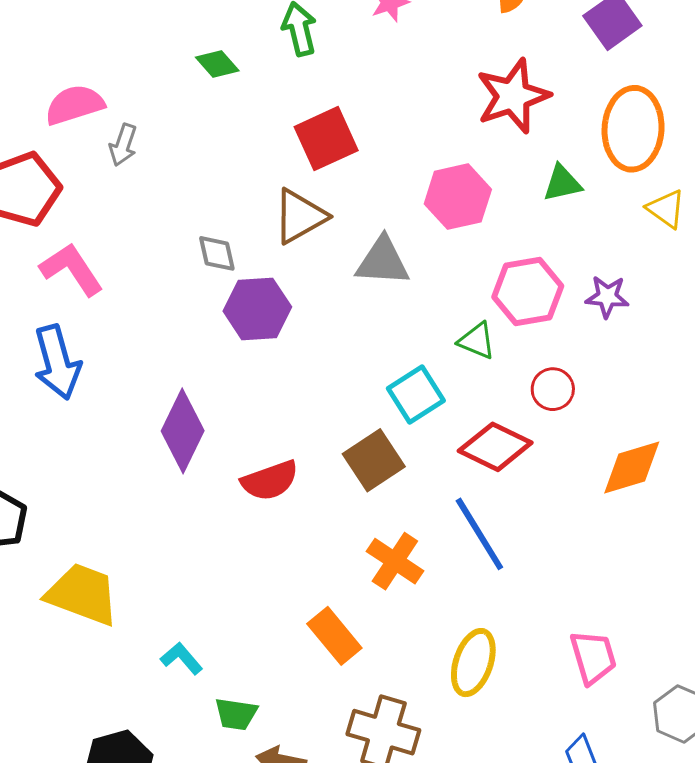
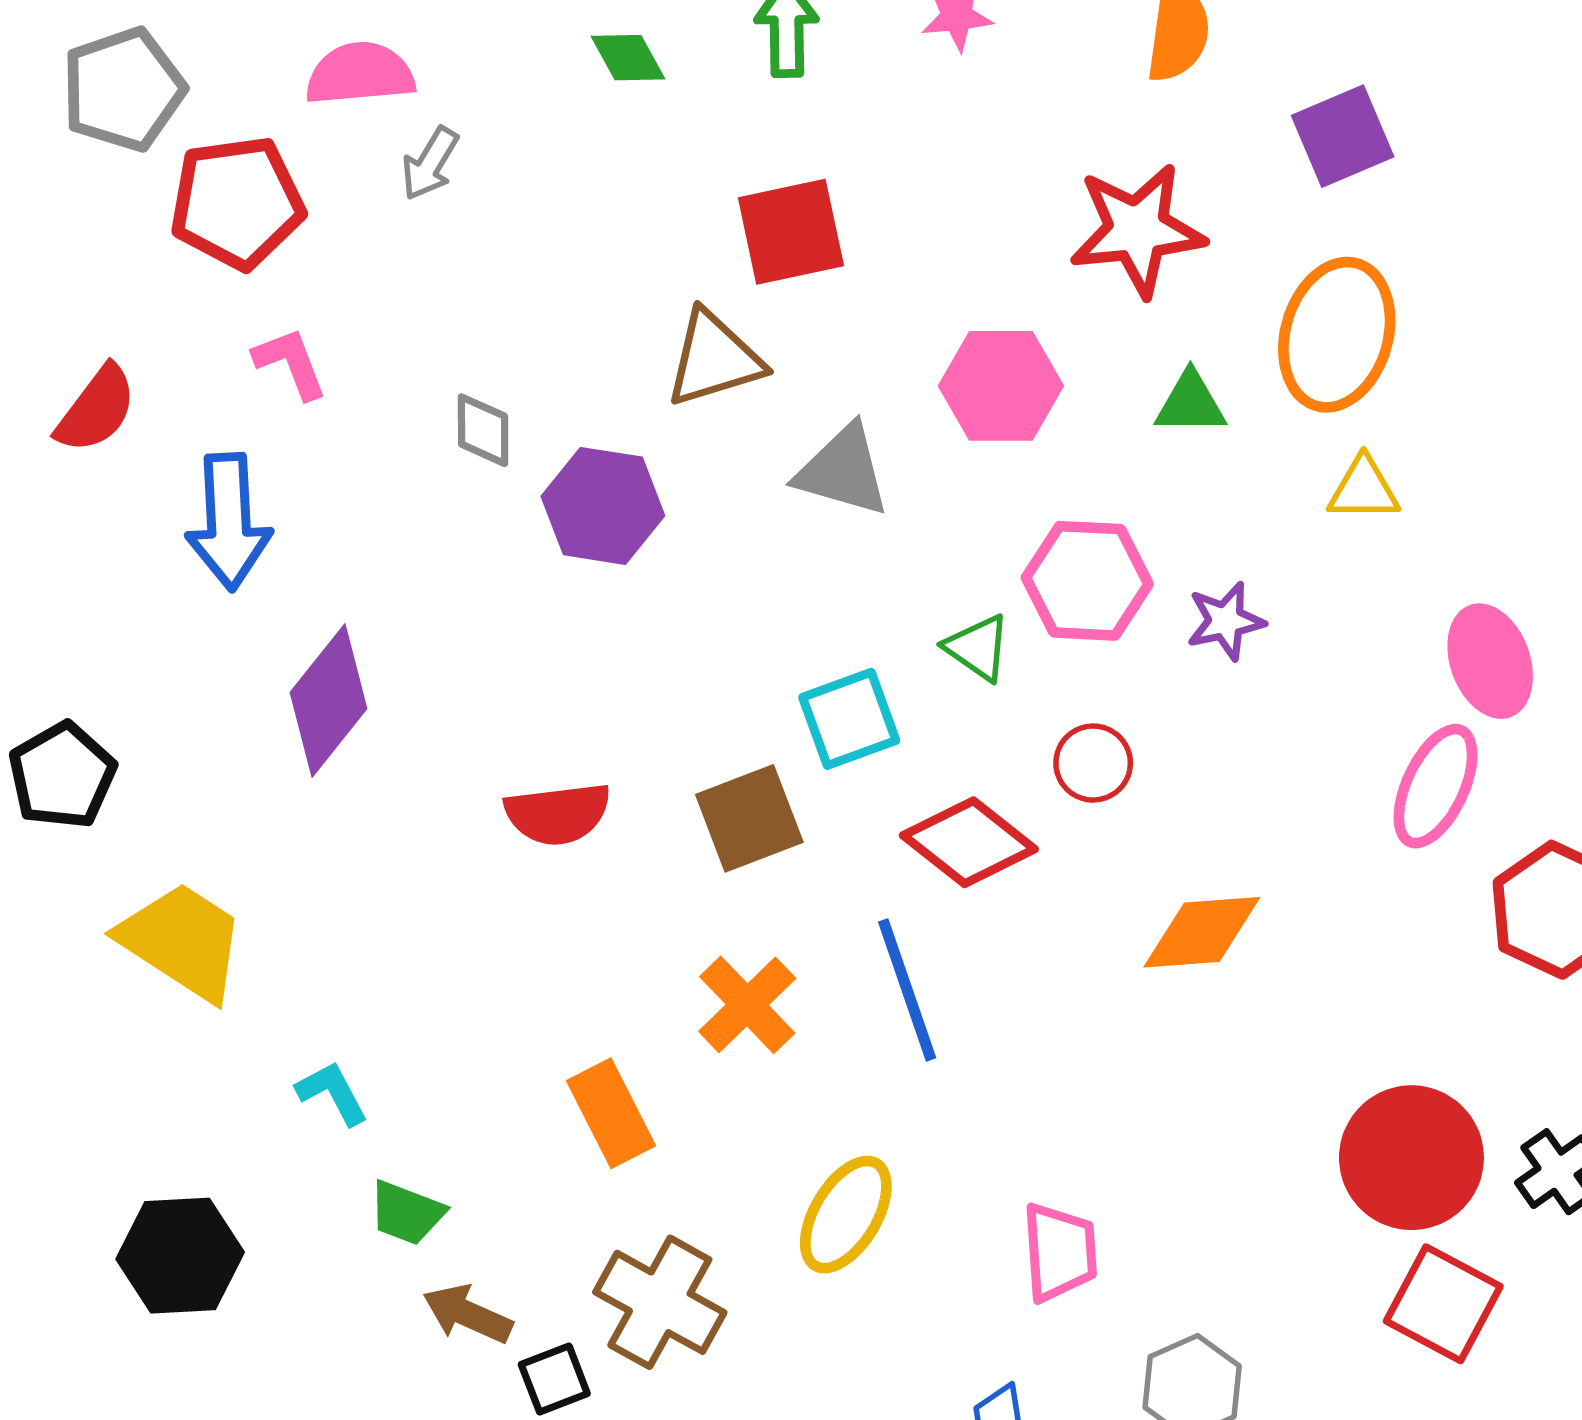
yellow triangle: (666, 209) -> (1364, 489), turned -48
gray diamond: (217, 253) -> (483, 430), moved
pink L-shape: (72, 269) -> (290, 363), size x0.7
purple star: (607, 297) -> (1225, 621), turned -30
purple diamond: (183, 431) -> (328, 701), moved

